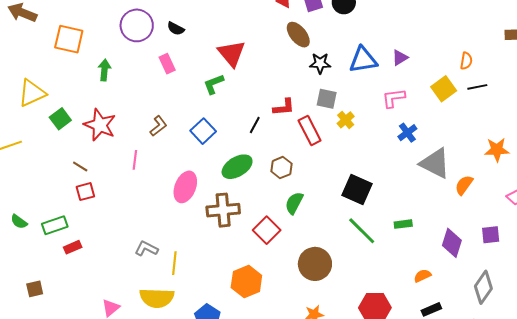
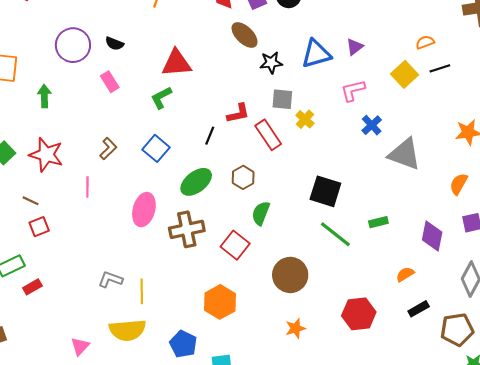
red triangle: (232, 53) -> (176, 63), turned -48
orange semicircle: (466, 61) -> (425, 42), turned -114
orange semicircle: (464, 185) -> (459, 184), moved

